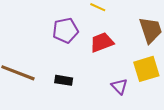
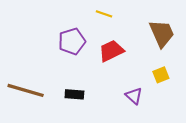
yellow square: (146, 69) -> (161, 75), size x0.6

